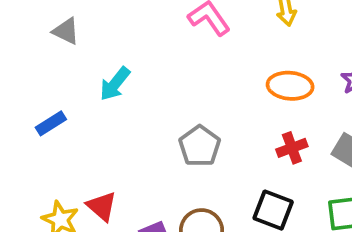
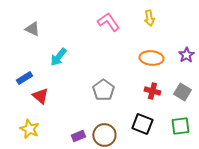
red cross: (292, 148) -> (152, 91), turned 35
red triangle: (102, 206) -> (40, 96), moved

